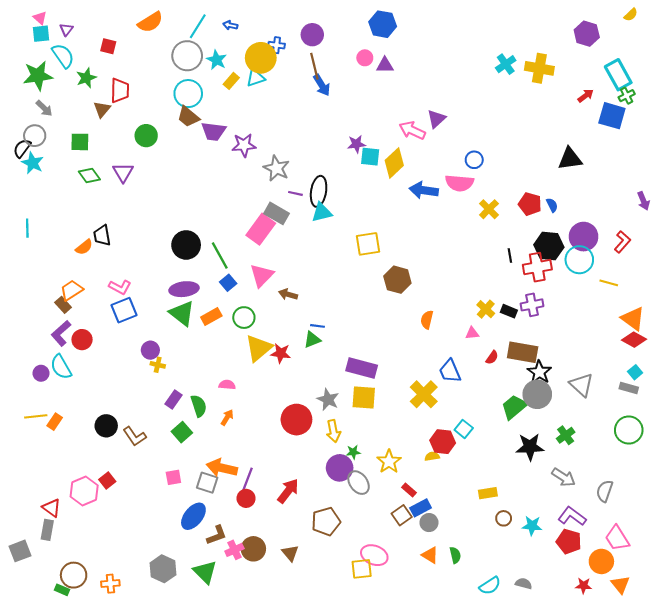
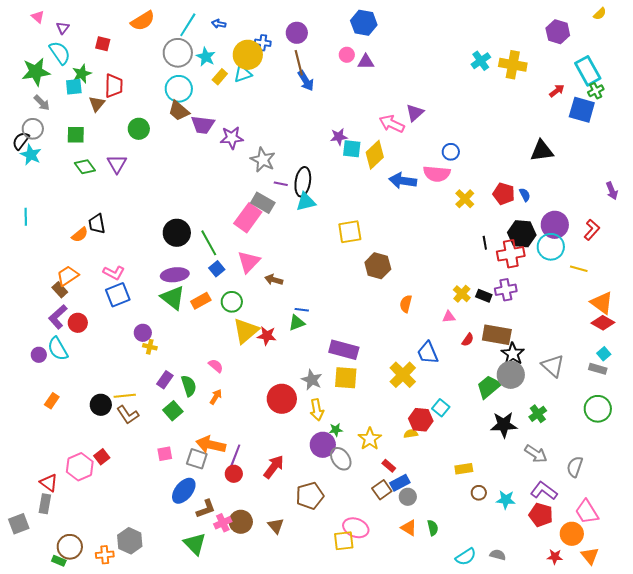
cyan square: (41, 34) -> (74, 87), moved
pink semicircle: (227, 385) -> (216, 366), turned 35
yellow line: (36, 416) -> (125, 396), moved
gray hexagon: (163, 569) -> (130, 541), moved

